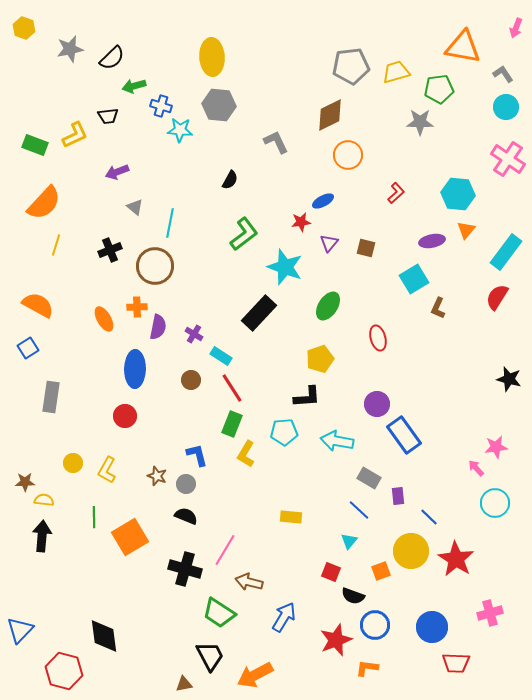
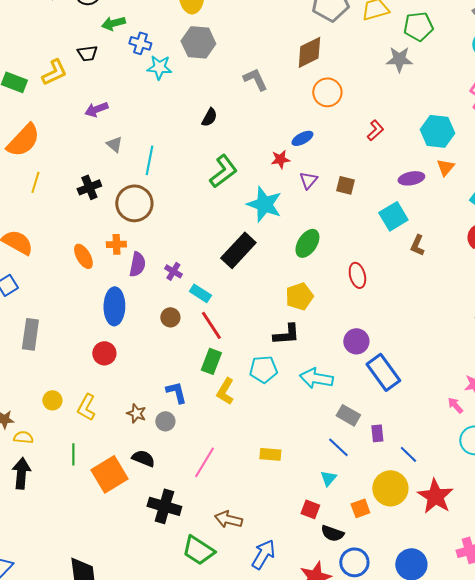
black semicircle: (186, 516) -> (143, 458), moved
pink line: (225, 550) -> (204, 462), moved

